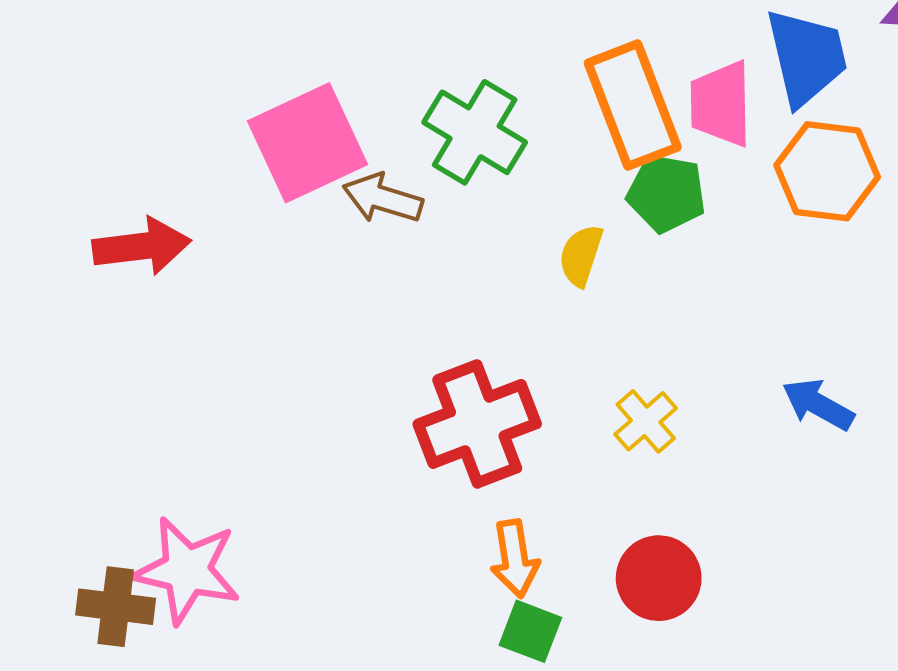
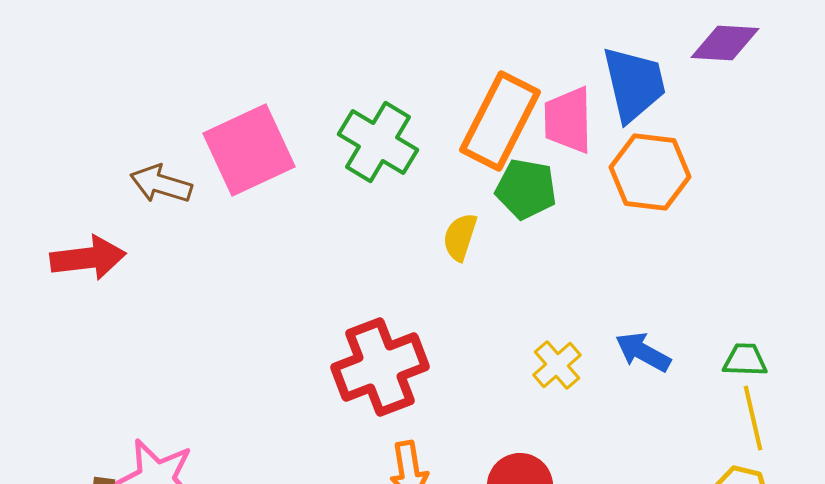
orange rectangle: (633, 105) -> (500, 121), turned 48
brown arrow: (383, 198) -> (161, 184), moved
red arrow: (142, 246) -> (88, 258), moved
yellow cross: (646, 421) -> (557, 365), moved

